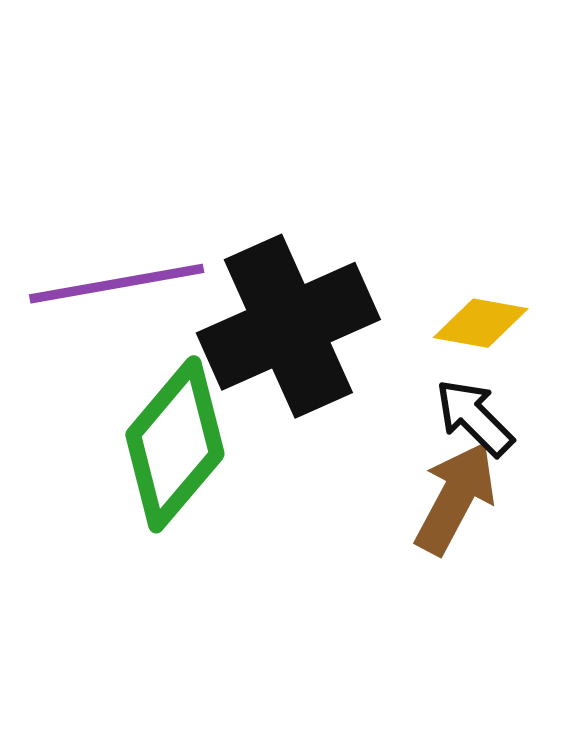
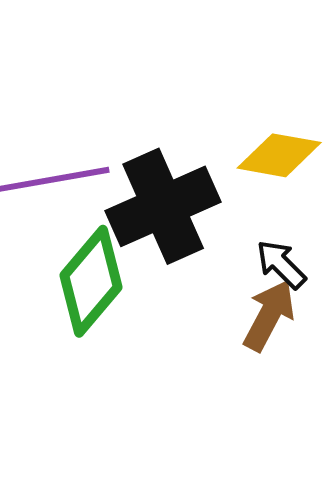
yellow diamond: (481, 323) -> (279, 155), moved, size x1.4

